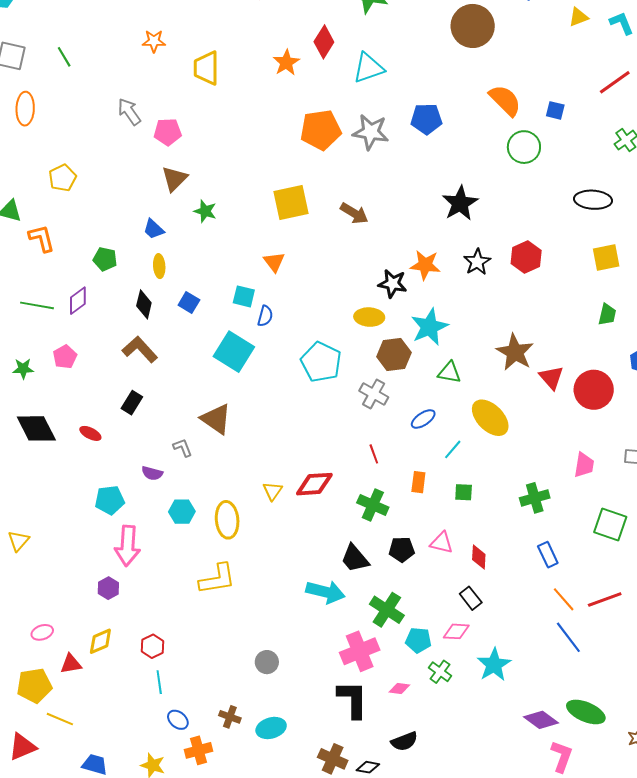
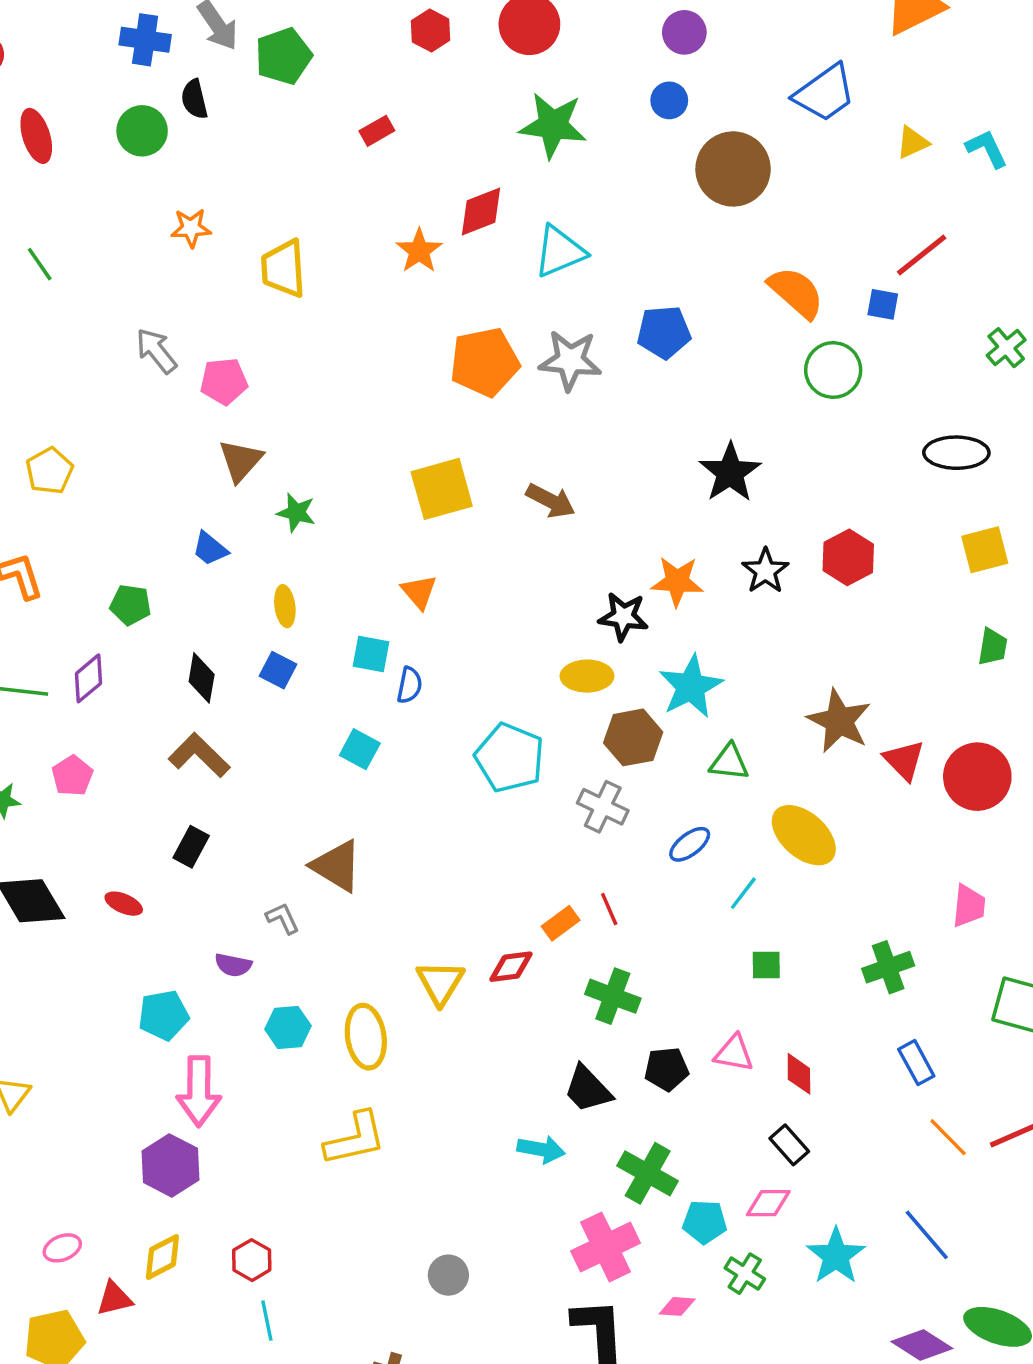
red diamond: (324, 42) -> (481, 212), turned 40
red line: (615, 82) -> (922, 255), moved
yellow ellipse: (159, 266) -> (285, 606), moved
cyan square: (234, 352) -> (360, 749), size x0.6
orange rectangle: (418, 482) -> (561, 923), moved, turned 50
red diamond: (314, 484) -> (511, 967), size x0.7
yellow triangle: (273, 491) -> (440, 983), size x1.4
purple hexagon: (108, 588) -> (170, 1165), size x1.6
cyan arrow: (325, 592) -> (541, 1149), size x0.7
blue line: (568, 637) -> (927, 1235), moved

